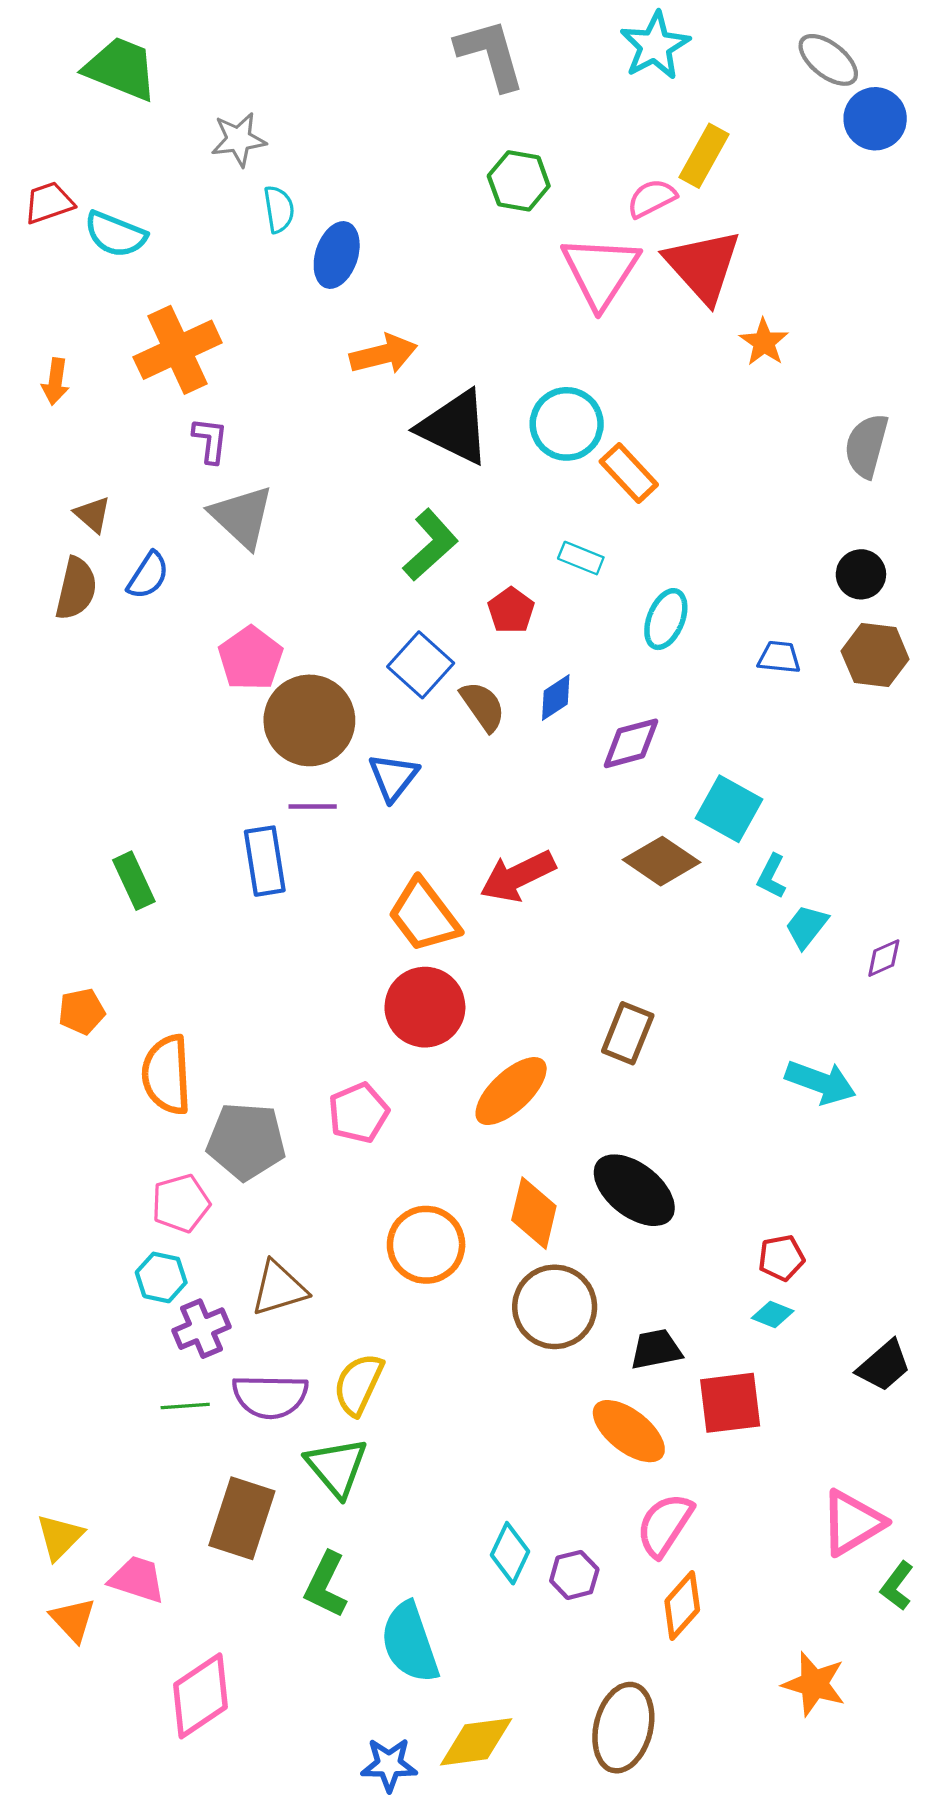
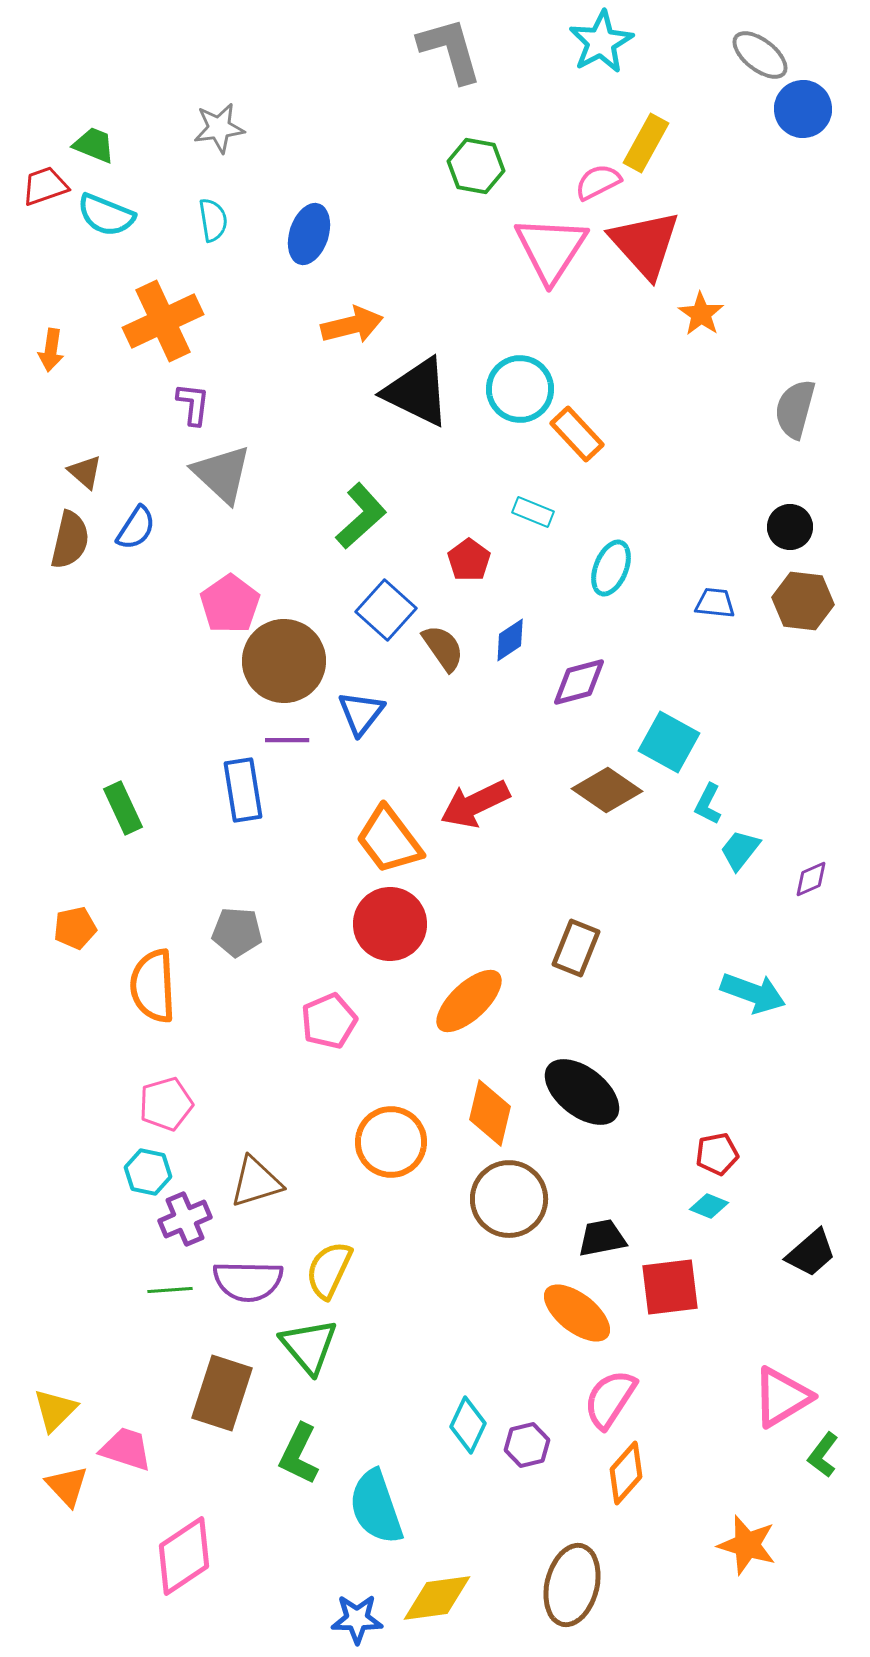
green trapezoid: (121, 69) -> (94, 145), moved, size x0.6
cyan semicircle: (279, 209) -> (213, 220), moved
green L-shape: (430, 545) -> (361, 516), moved
gray pentagon: (246, 1141) -> (237, 932), moved, size x0.7

